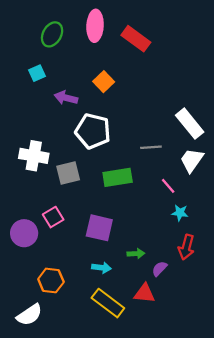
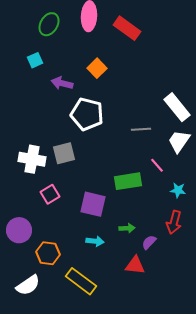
white cross: (34, 156) -> (32, 159), moved
green rectangle: (118, 177) -> (128, 181), moved
cyan star: (180, 213) -> (178, 190), moved
purple circle: (24, 233) -> (19, 230), moved
yellow rectangle: (108, 303) -> (81, 281), moved

